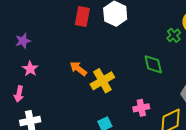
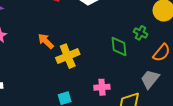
green cross: (174, 35) -> (141, 33), moved, turned -32

